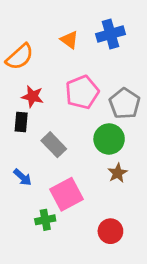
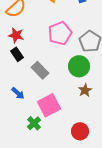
red star: (32, 96) -> (16, 35), moved
black rectangle: (21, 122) -> (17, 54), turned -40
green cross: (45, 220) -> (34, 123), turned -32

